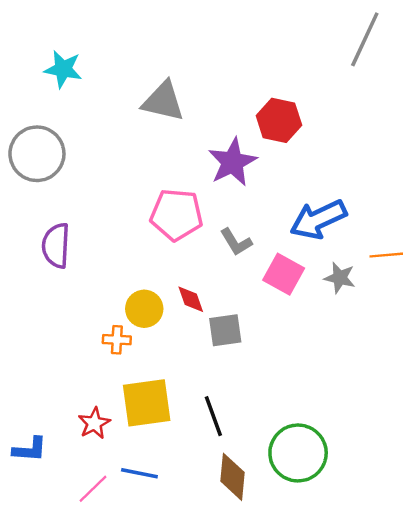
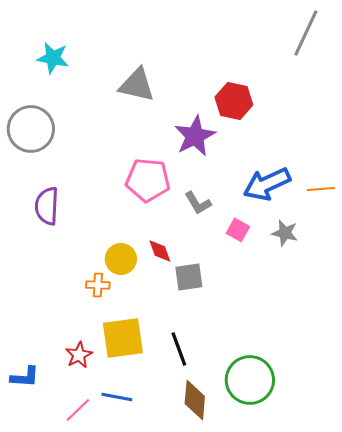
orange line: (386, 255) -> (321, 189), moved
pink square: (284, 274) -> (238, 230), size x0.7

